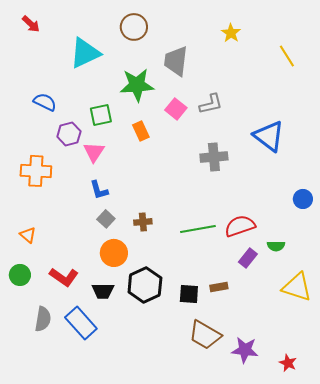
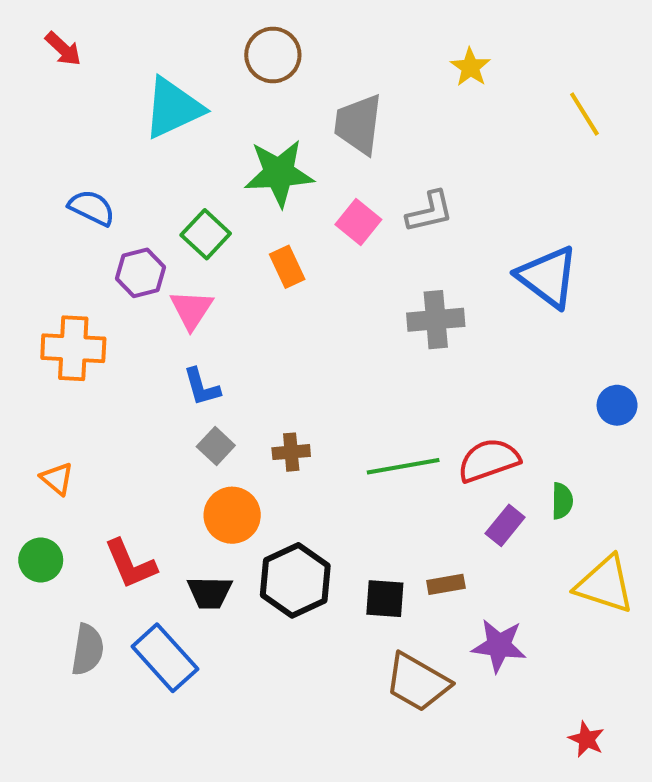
green square: (101, 115) -> (206, 234), turned -35
green semicircle: (276, 246) -> (562, 501), turned -90
red L-shape: (64, 277) -> (130, 564), turned 32
purple star: (245, 350) -> (499, 646), moved

